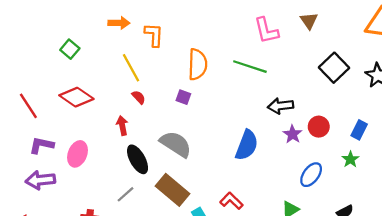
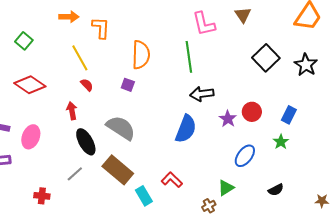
green line: (250, 67) -> (189, 57), turned 64
black arrow: (281, 106) -> (202, 94), moved

